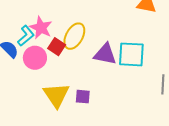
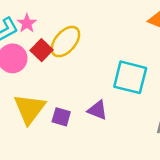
pink star: (41, 28) -> (27, 23), size x0.7
purple triangle: (105, 54) -> (97, 110), moved, size x0.7

